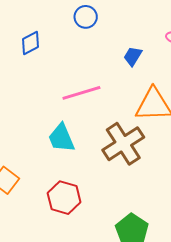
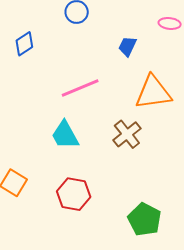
brown cross: (123, 144) -> (127, 134), size x0.7

